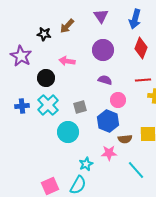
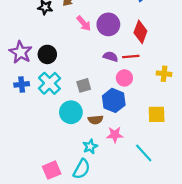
red diamond: (141, 48) -> (140, 32), moved
purple star: (21, 56) -> (21, 52), moved
pink arrow: (67, 61) -> (84, 23), moved, turned -140
red line: (143, 80) -> (131, 57), moved
brown semicircle: (125, 139) -> (96, 120), moved

